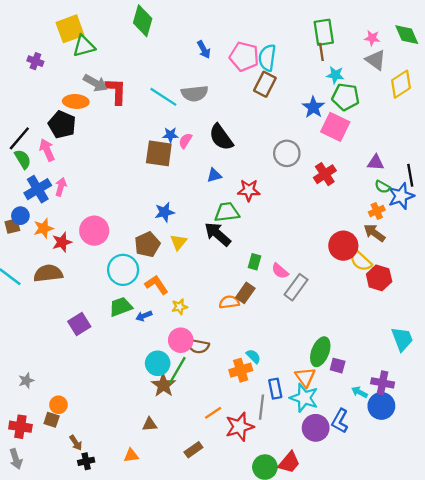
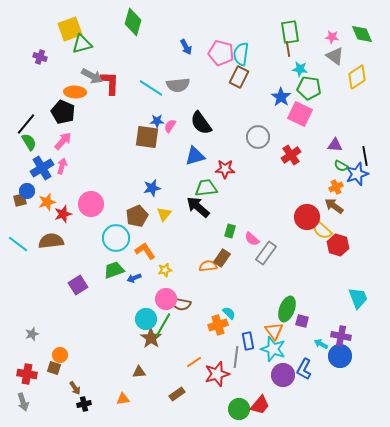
pink arrow: (47, 150) -> (63, 141), moved, turned 66
blue triangle: (214, 175) -> (195, 156), size x1.5

